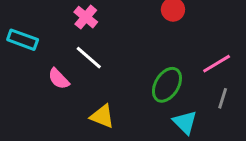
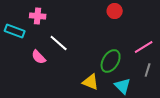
pink cross: (86, 17) -> (38, 16), moved, turned -35
yellow triangle: (102, 116) -> (91, 82), moved

